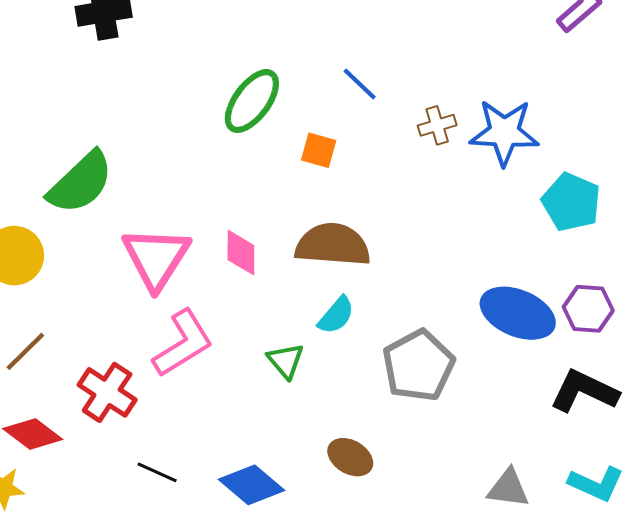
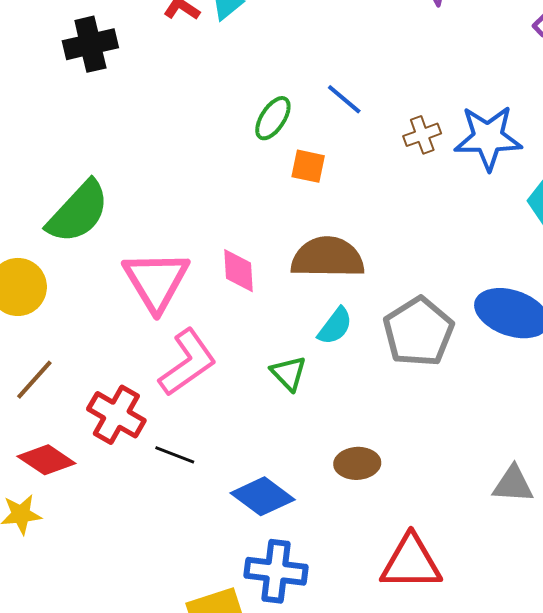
green ellipse: (252, 101) -> (273, 118), moved, size x0.7
gray pentagon: (418, 366) -> (418, 332), moved
brown ellipse: (350, 457) -> (357, 463), turned -30
black line: (157, 472) -> (175, 455), moved

